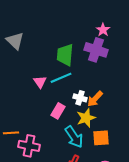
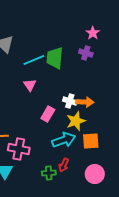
purple cross: (96, 50) -> (86, 53), size x0.6
cyan line: (61, 78) -> (34, 60), moved
orange arrow: (95, 99) -> (85, 102), turned -132
cyan arrow: (74, 137) -> (64, 140), turned -75

